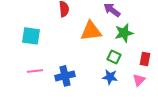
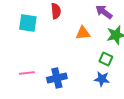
orange triangle: (91, 31) -> (83, 33), size x0.7
cyan square: (31, 36) -> (28, 23), moved

